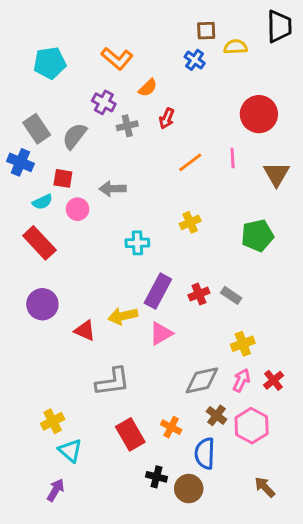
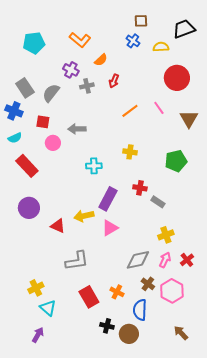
black trapezoid: (279, 26) -> (184, 29), moved, turned -110
yellow semicircle: (235, 47) -> (161, 47), moved
pink line: (233, 158) -> (159, 108), turned -32
cyan semicircle: (42, 202) -> (15, 138), moved
yellow cross: (190, 222) -> (130, 152), turned 32
red cross: (199, 294) -> (140, 188), moved, turned 32

